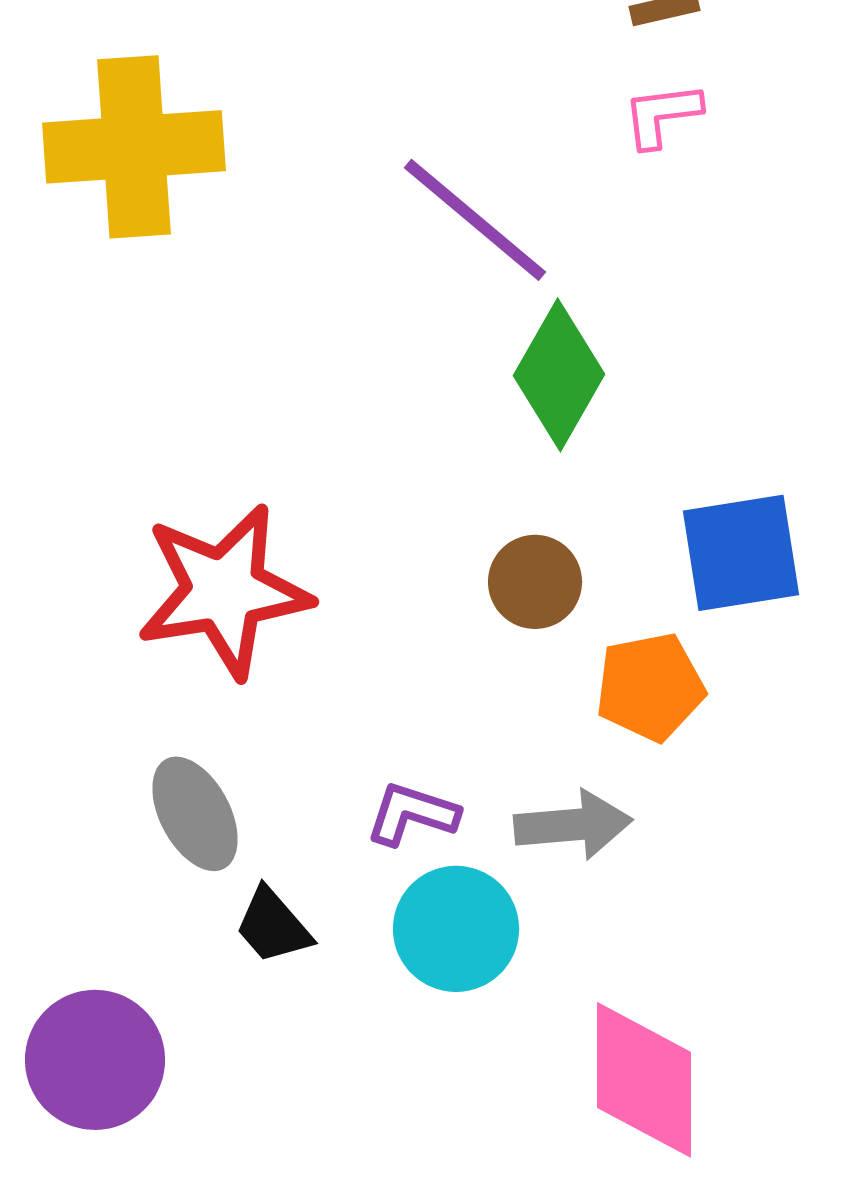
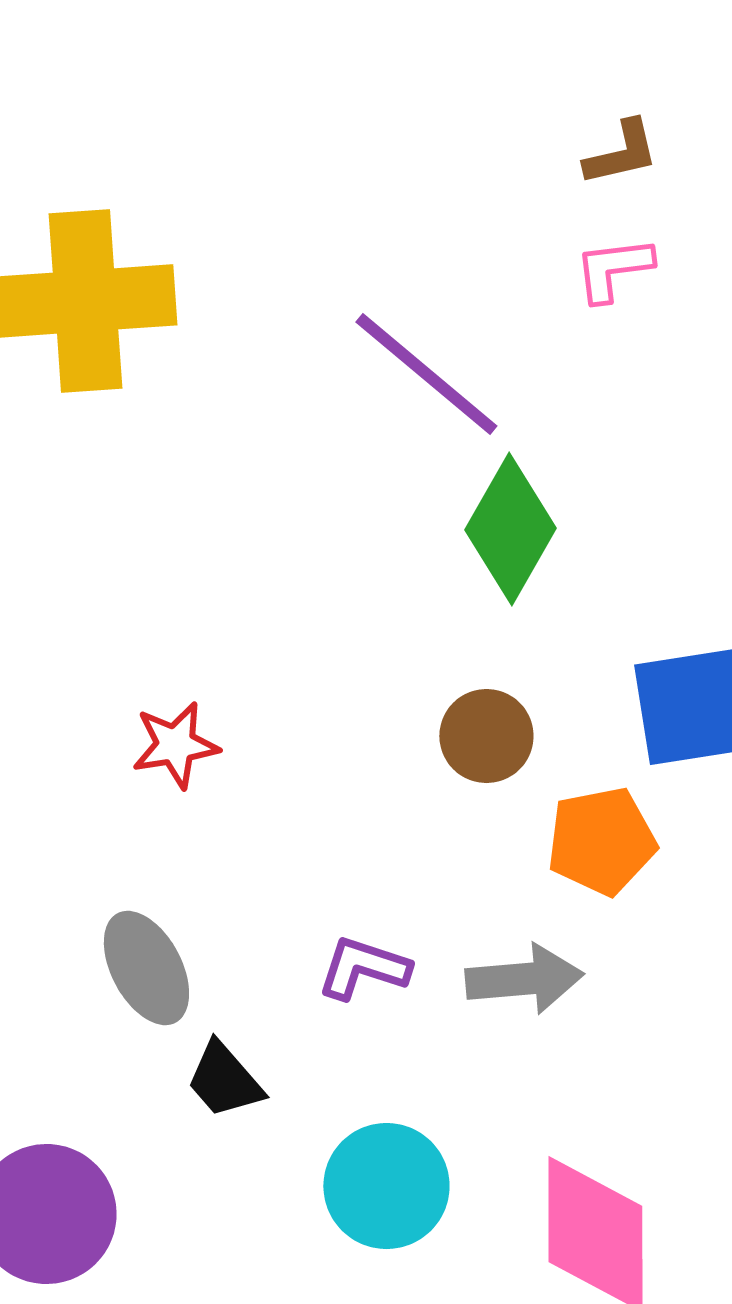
red star: (224, 591) -> (175, 745), size x0.5
cyan circle: (456, 929) -> (386, 1186), moved

